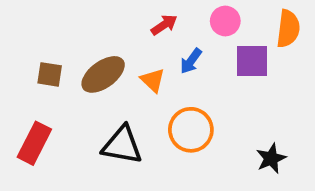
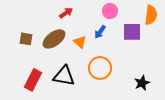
pink circle: (225, 21) -> (110, 11), moved
red arrow: (164, 25) -> (66, 13), moved
red rectangle: (34, 143) -> (33, 80), moved

